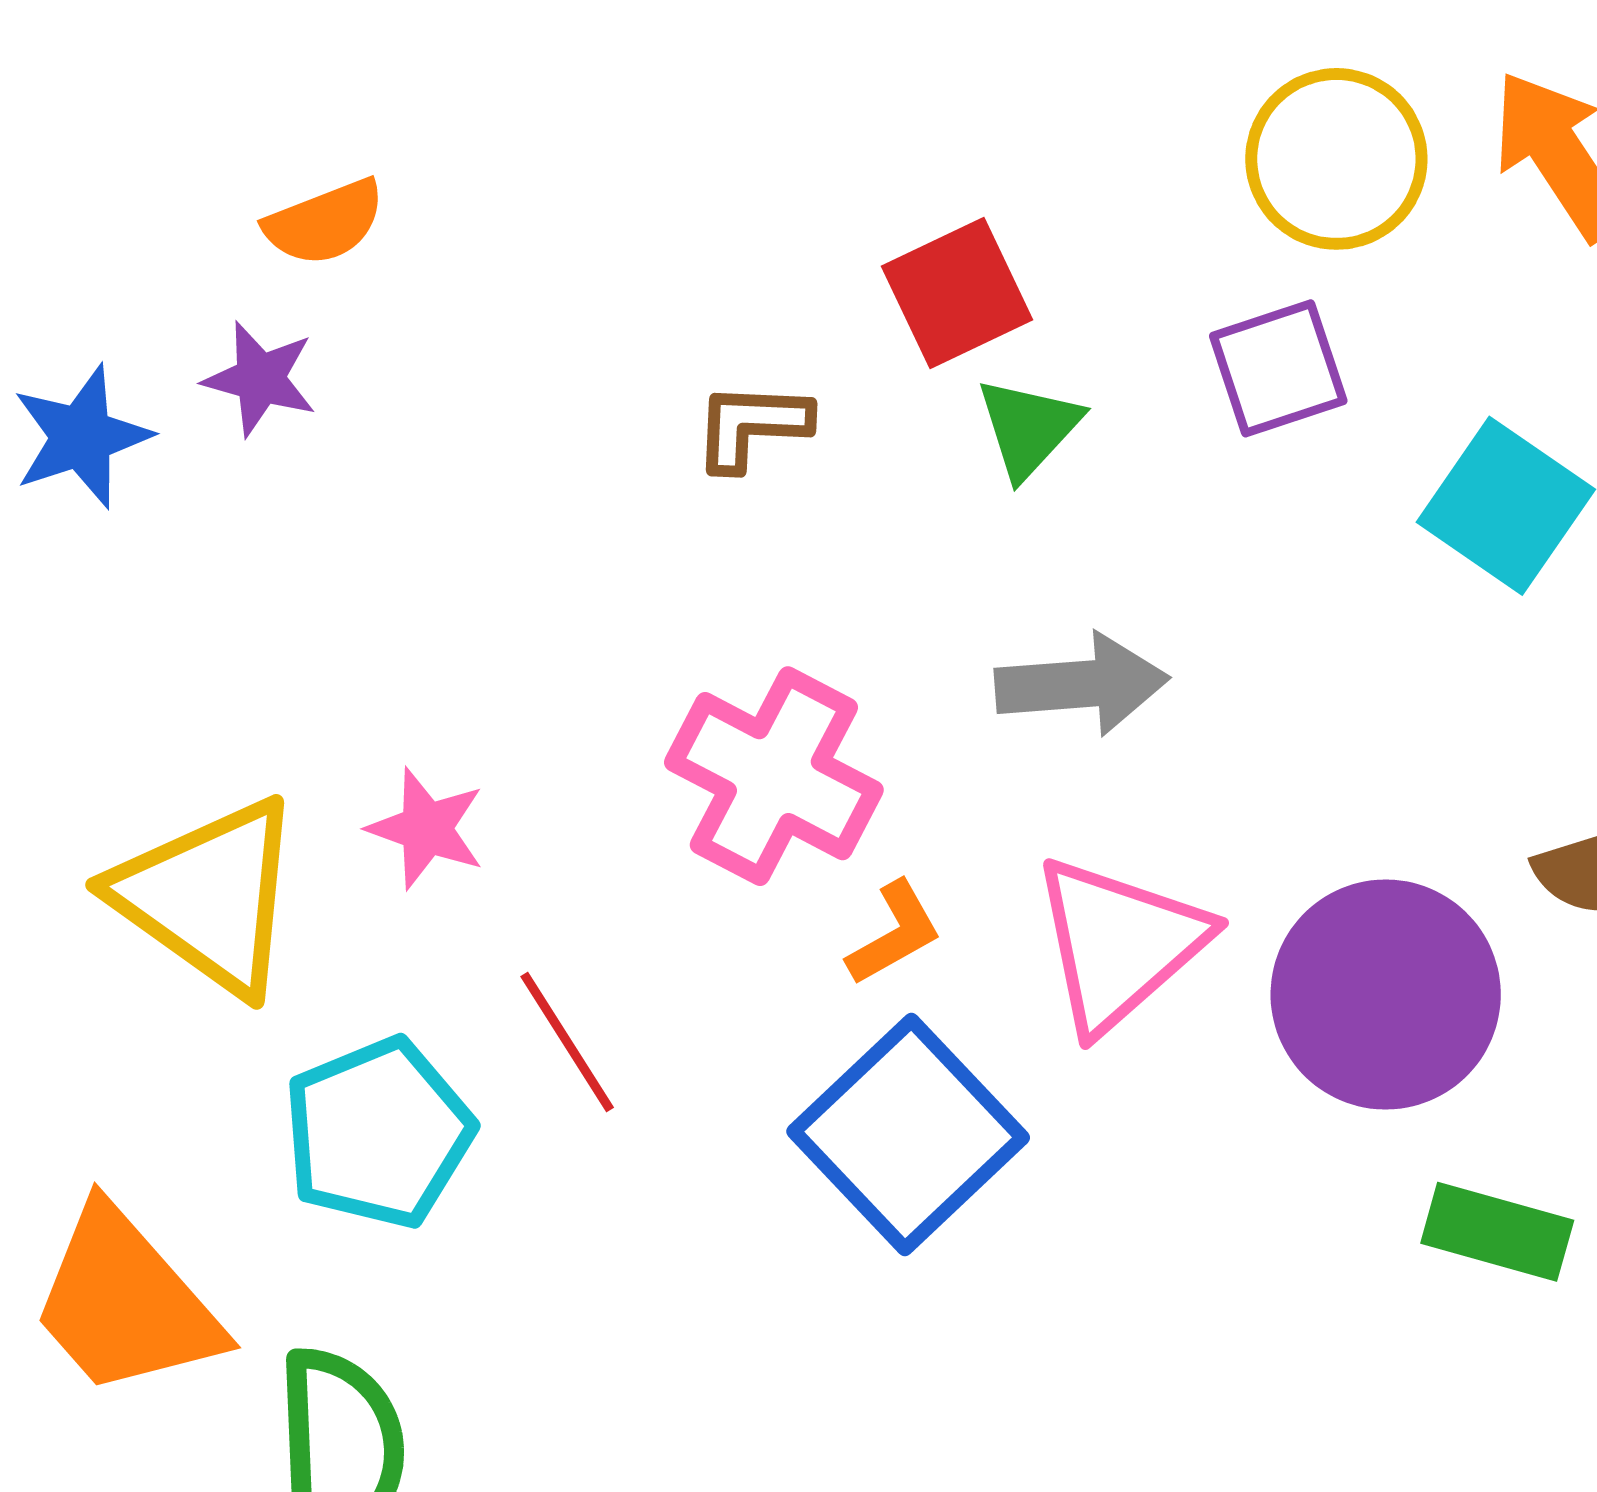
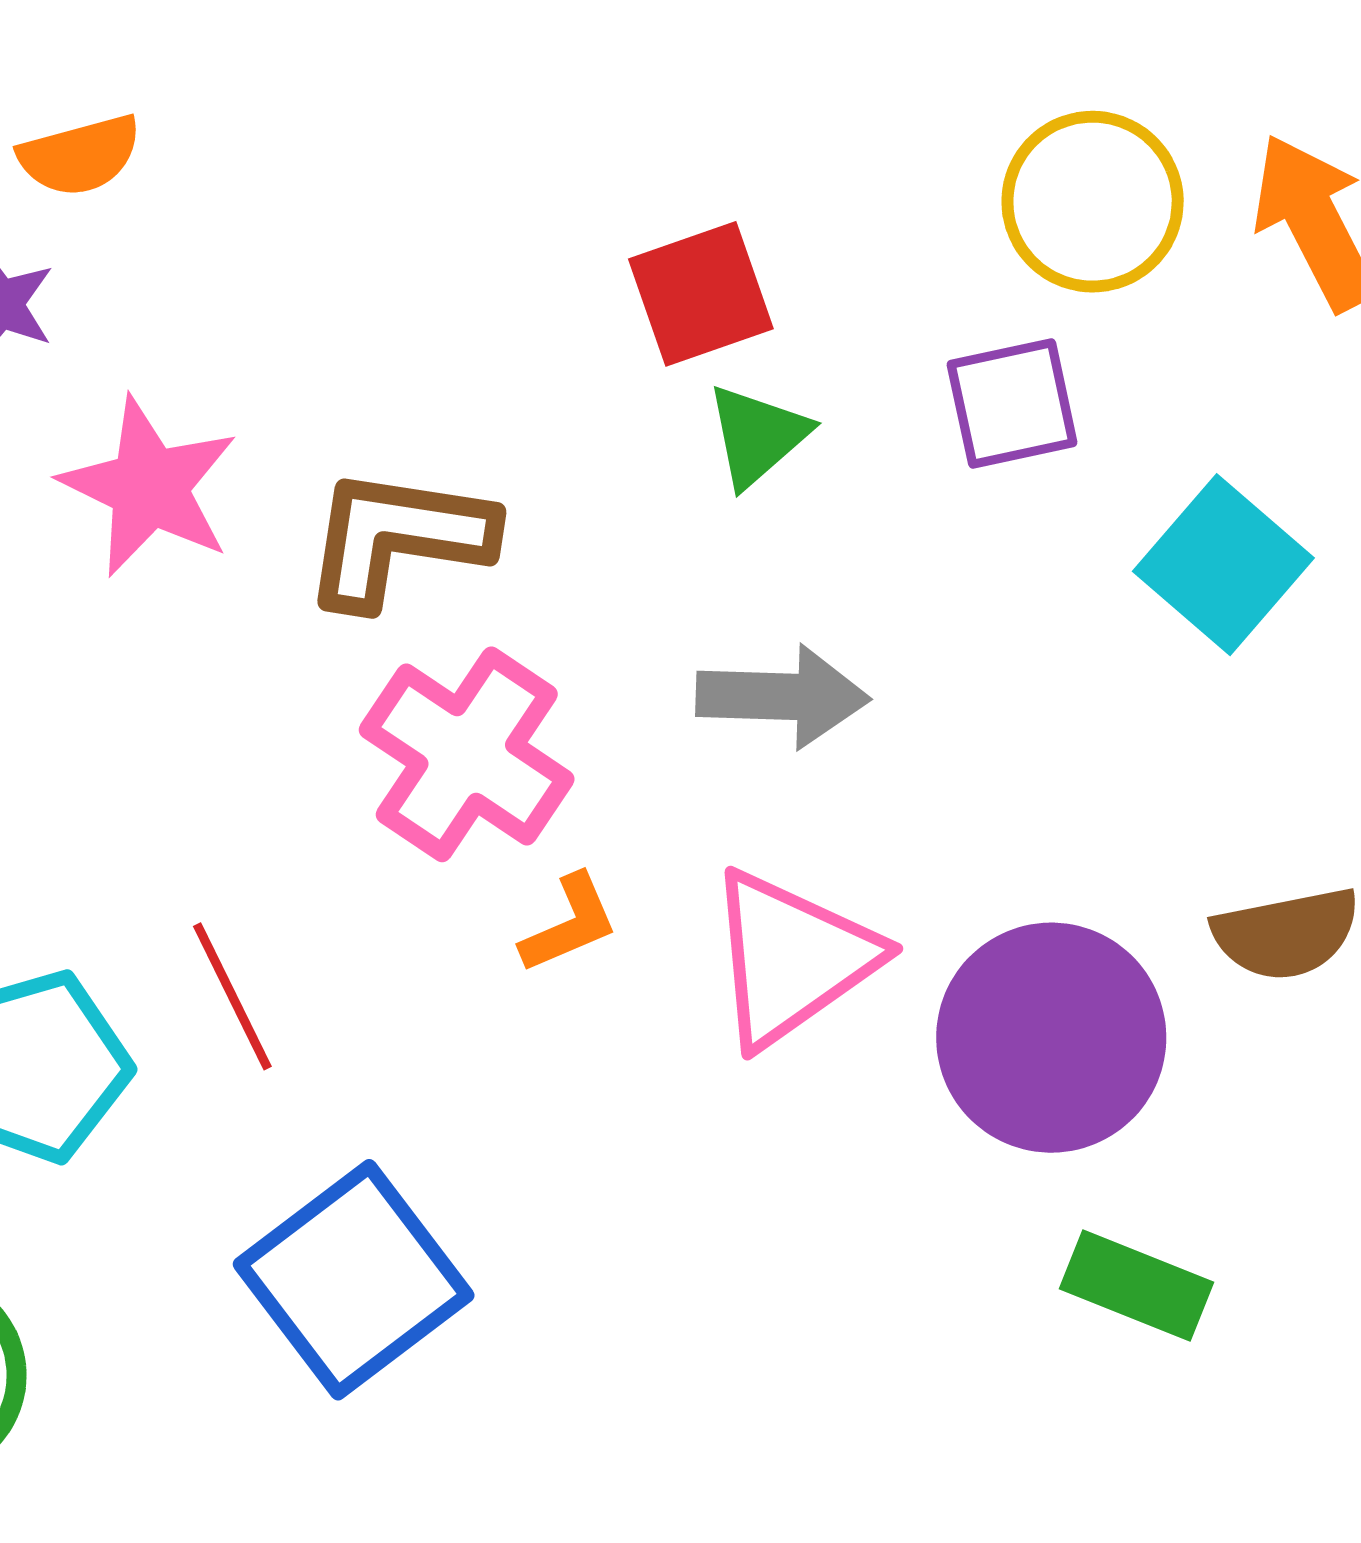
brown L-shape: (752, 426) -> (398, 538), moved, size x1.6
pink star: (426, 828) -> (149, 487), moved, size x1.5
blue square: (908, 1135) -> (354, 1280), moved

